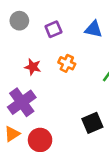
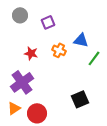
blue triangle: (94, 29) -> (81, 40), moved

